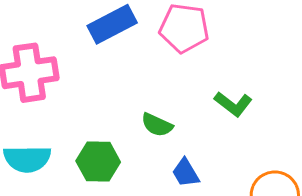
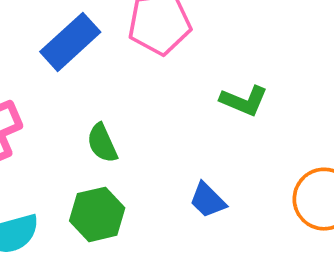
green semicircle: (157, 125) -> (102, 143), moved, turned 56

